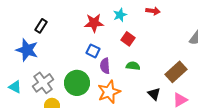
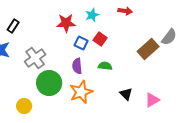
blue square: (93, 51) -> (81, 43), moved
brown rectangle: (176, 72) -> (148, 49), moved
gray cross: (43, 83) -> (35, 58), moved

